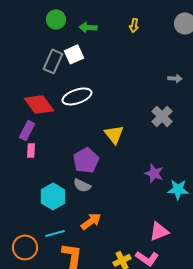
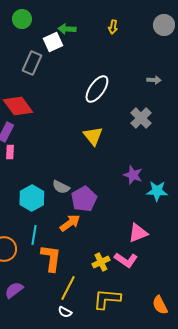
green circle: (56, 19) -> (22, 19), moved
white square: (74, 54) -> (53, 42), moved
white ellipse: (77, 96) -> (97, 89), moved, turned -36
purple pentagon: (86, 160) -> (84, 199), moved
cyan line: (55, 233) -> (34, 235), turned -66

